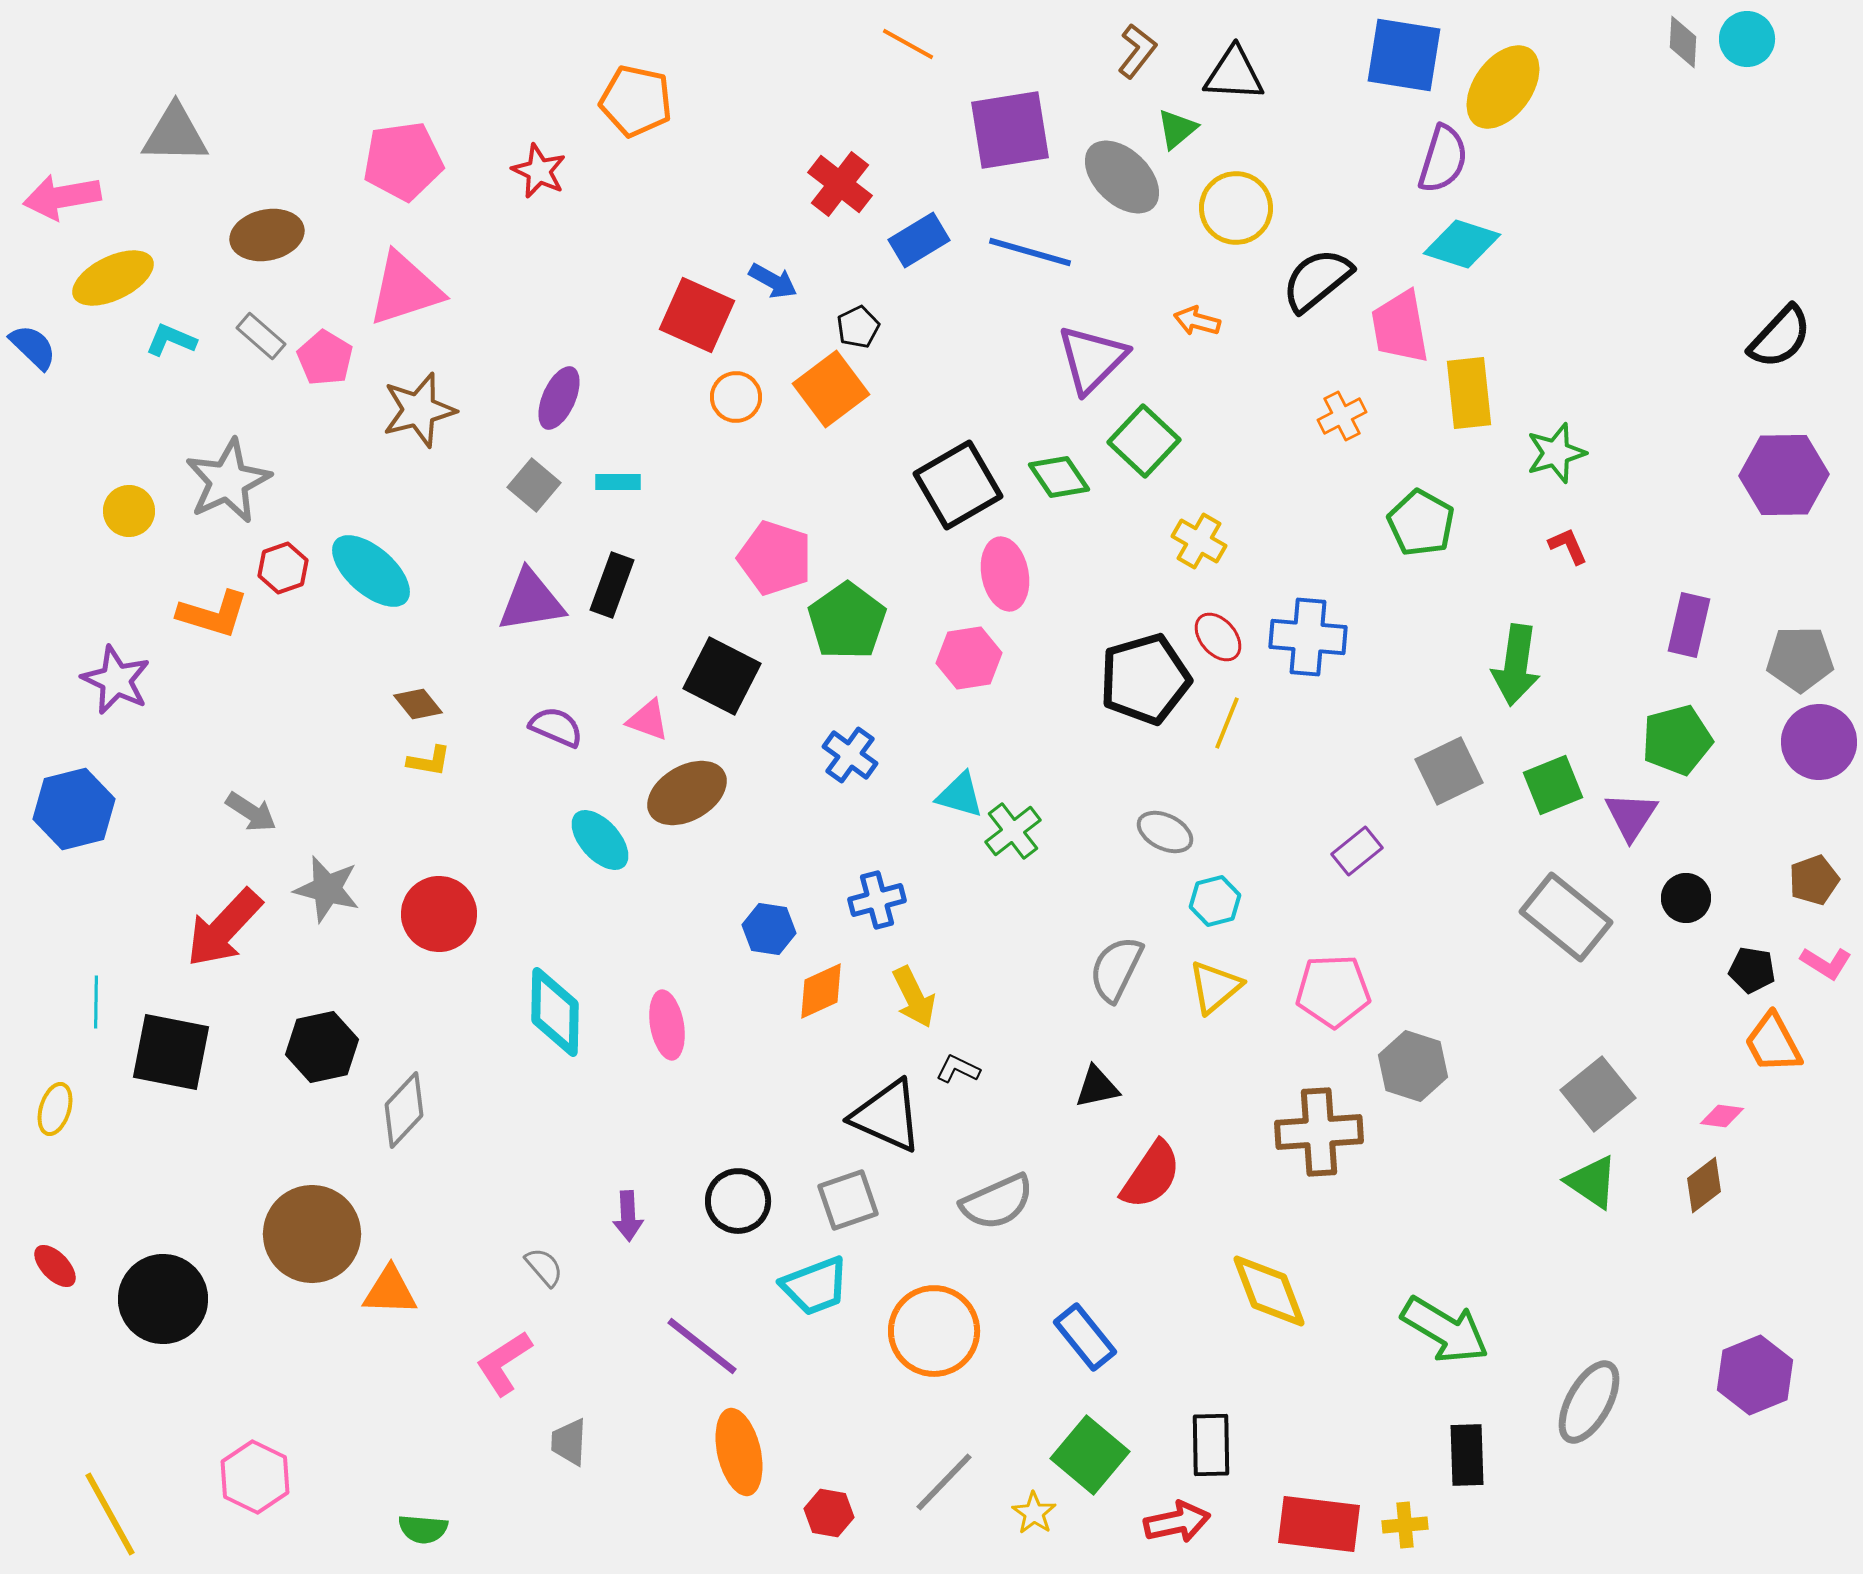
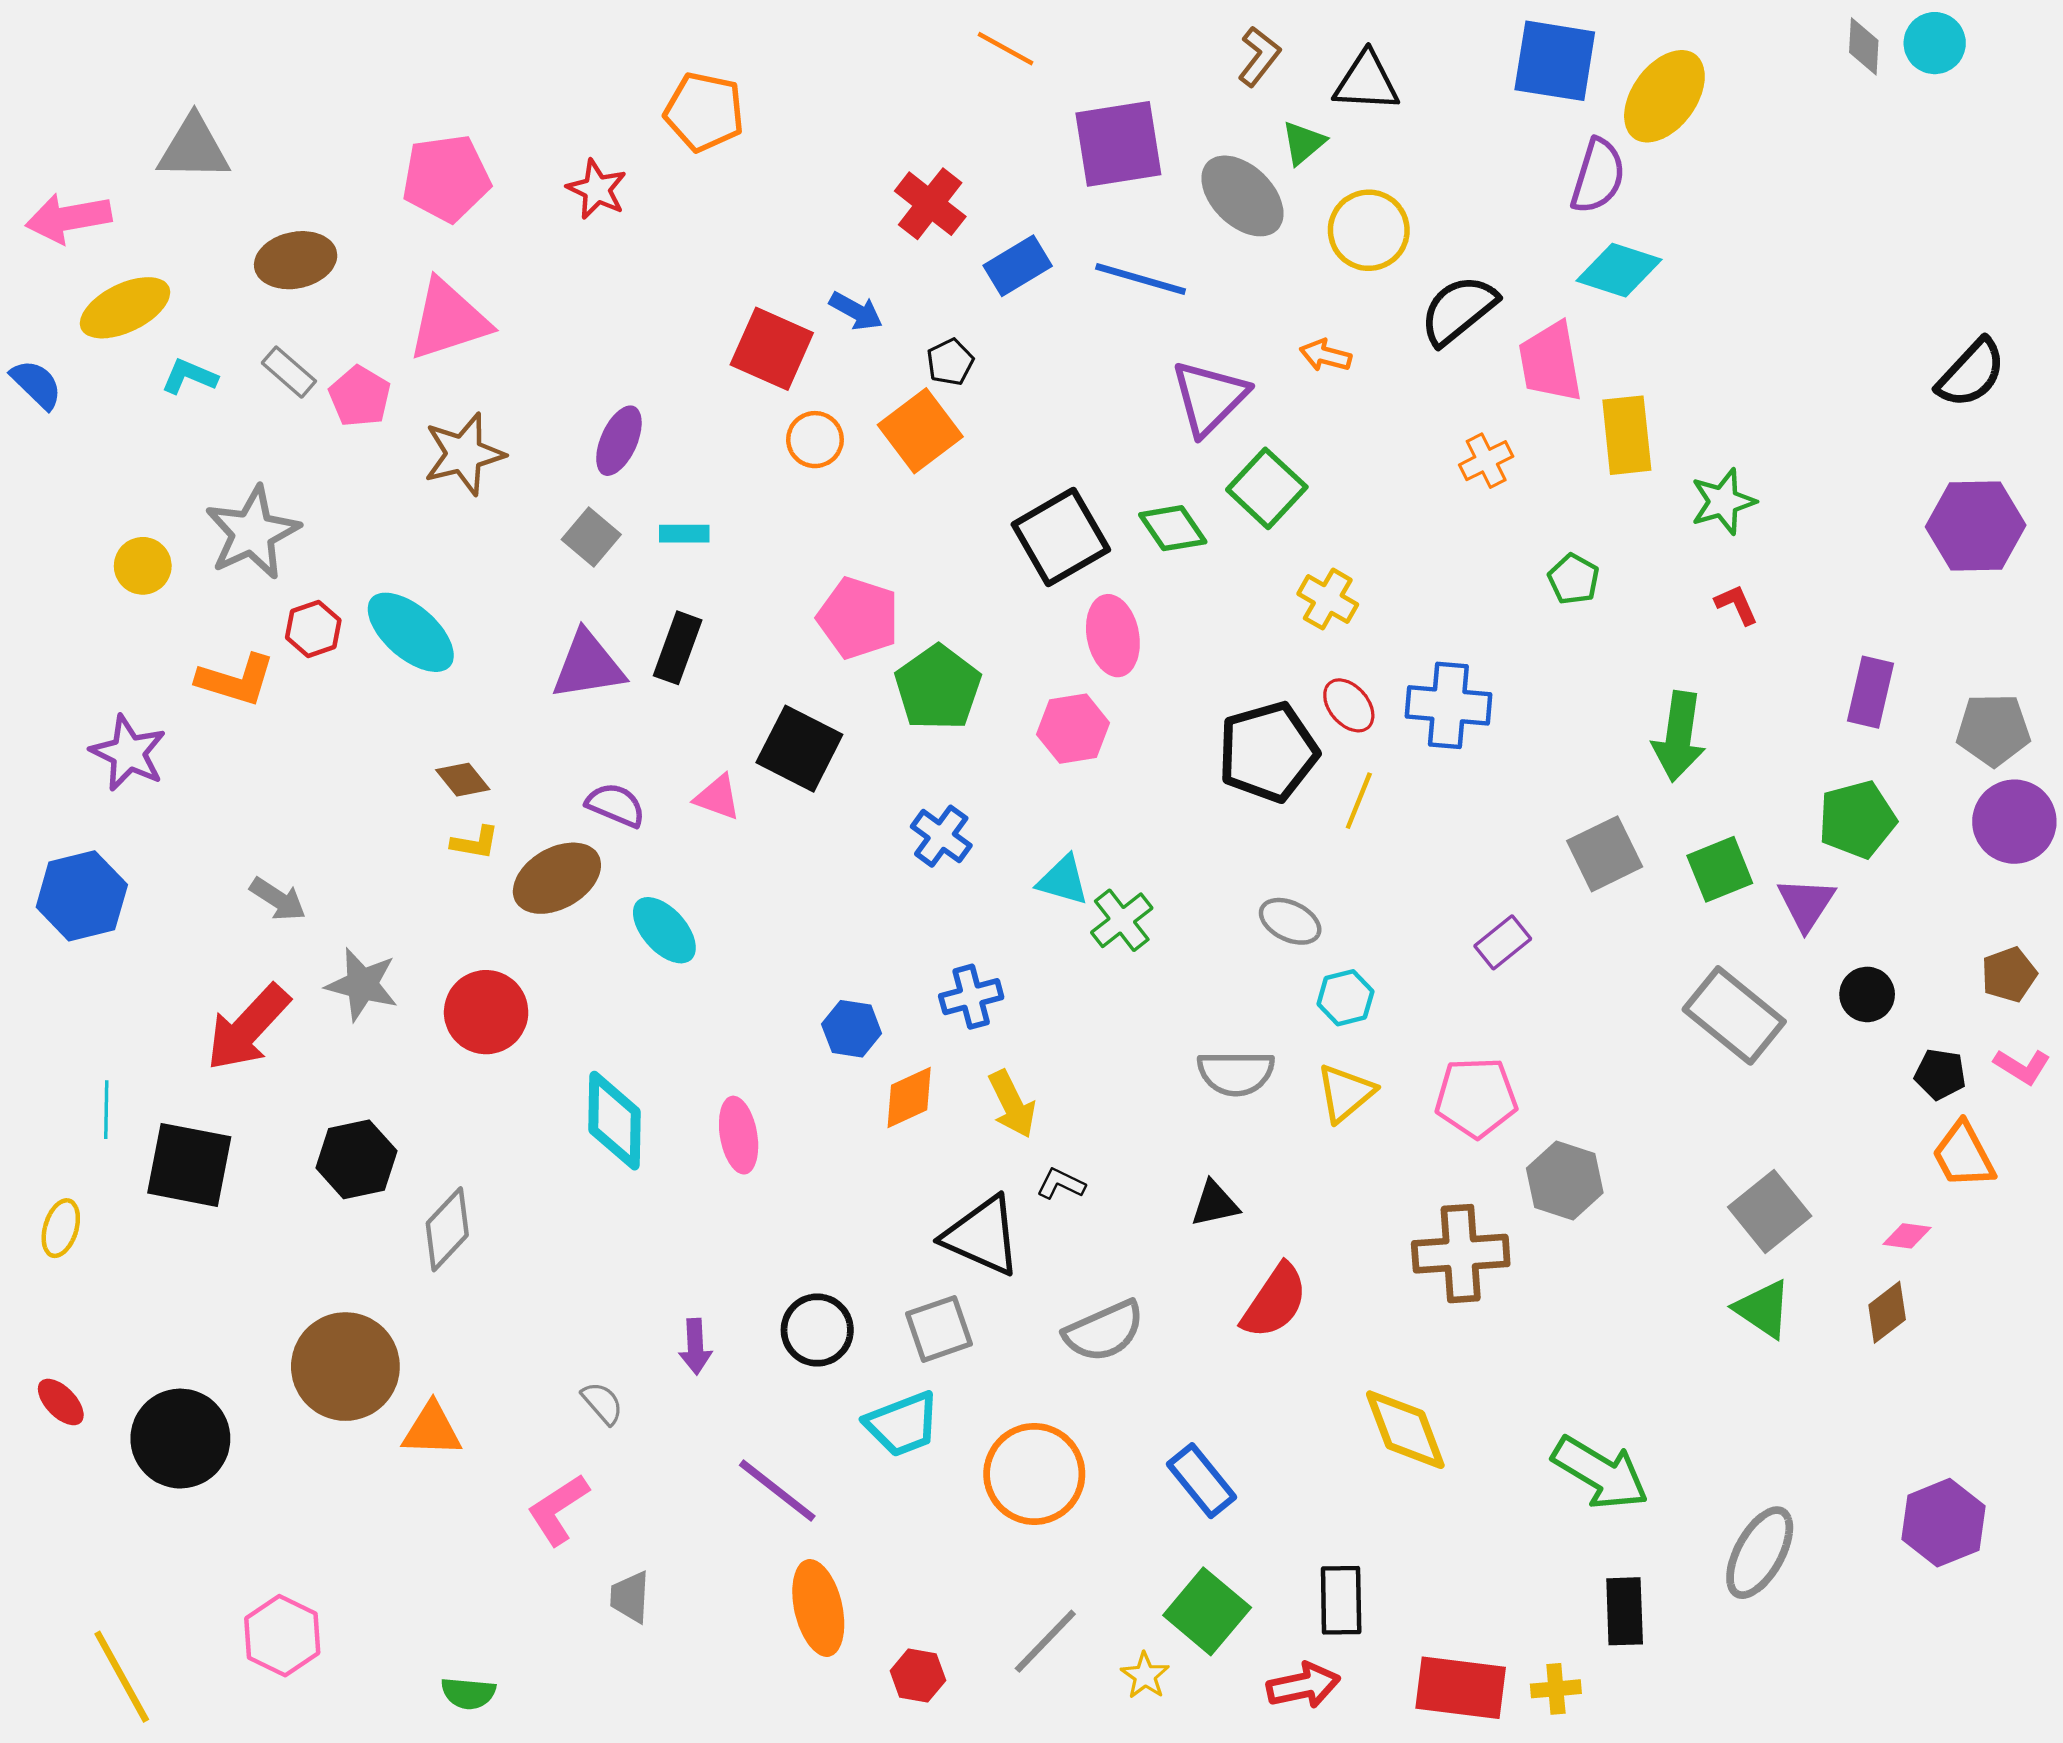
green pentagon: (1421, 523) -> (1574, 579), size x0.7
brown ellipse: (687, 793) -> (557, 878), moved
gray semicircle: (1116, 969) -> (1236, 1073), turned -116

